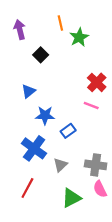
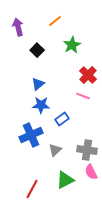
orange line: (60, 23) -> (55, 21), turned 64
green star: (79, 37) -> (72, 45), moved
blue triangle: (28, 91) -> (38, 84), moved
blue cross: (34, 148) -> (31, 135), turned 30
red line: (27, 188) -> (32, 189), moved

